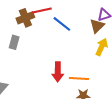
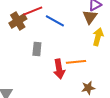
gray rectangle: (14, 42) -> (37, 49), moved
orange line: (79, 79) -> (76, 62), moved

